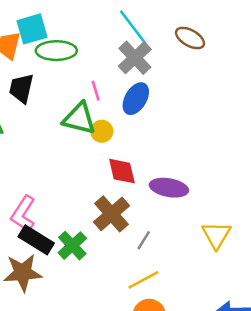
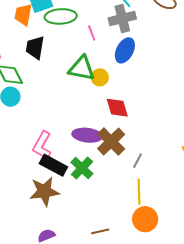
gray cross: (135, 58) -> (122, 18), turned 32
pink line: (96, 91) -> (92, 33), moved
purple ellipse: (169, 188) -> (87, 135), moved
yellow line: (143, 280) -> (139, 192), turned -60

